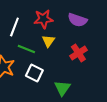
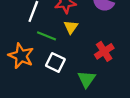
red cross: (78, 53) -> (104, 51), moved

